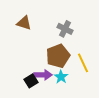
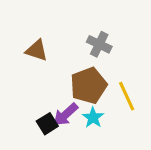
brown triangle: (24, 23) -> (37, 50), moved
purple arrow: (43, 75) -> (66, 115), turned 138

